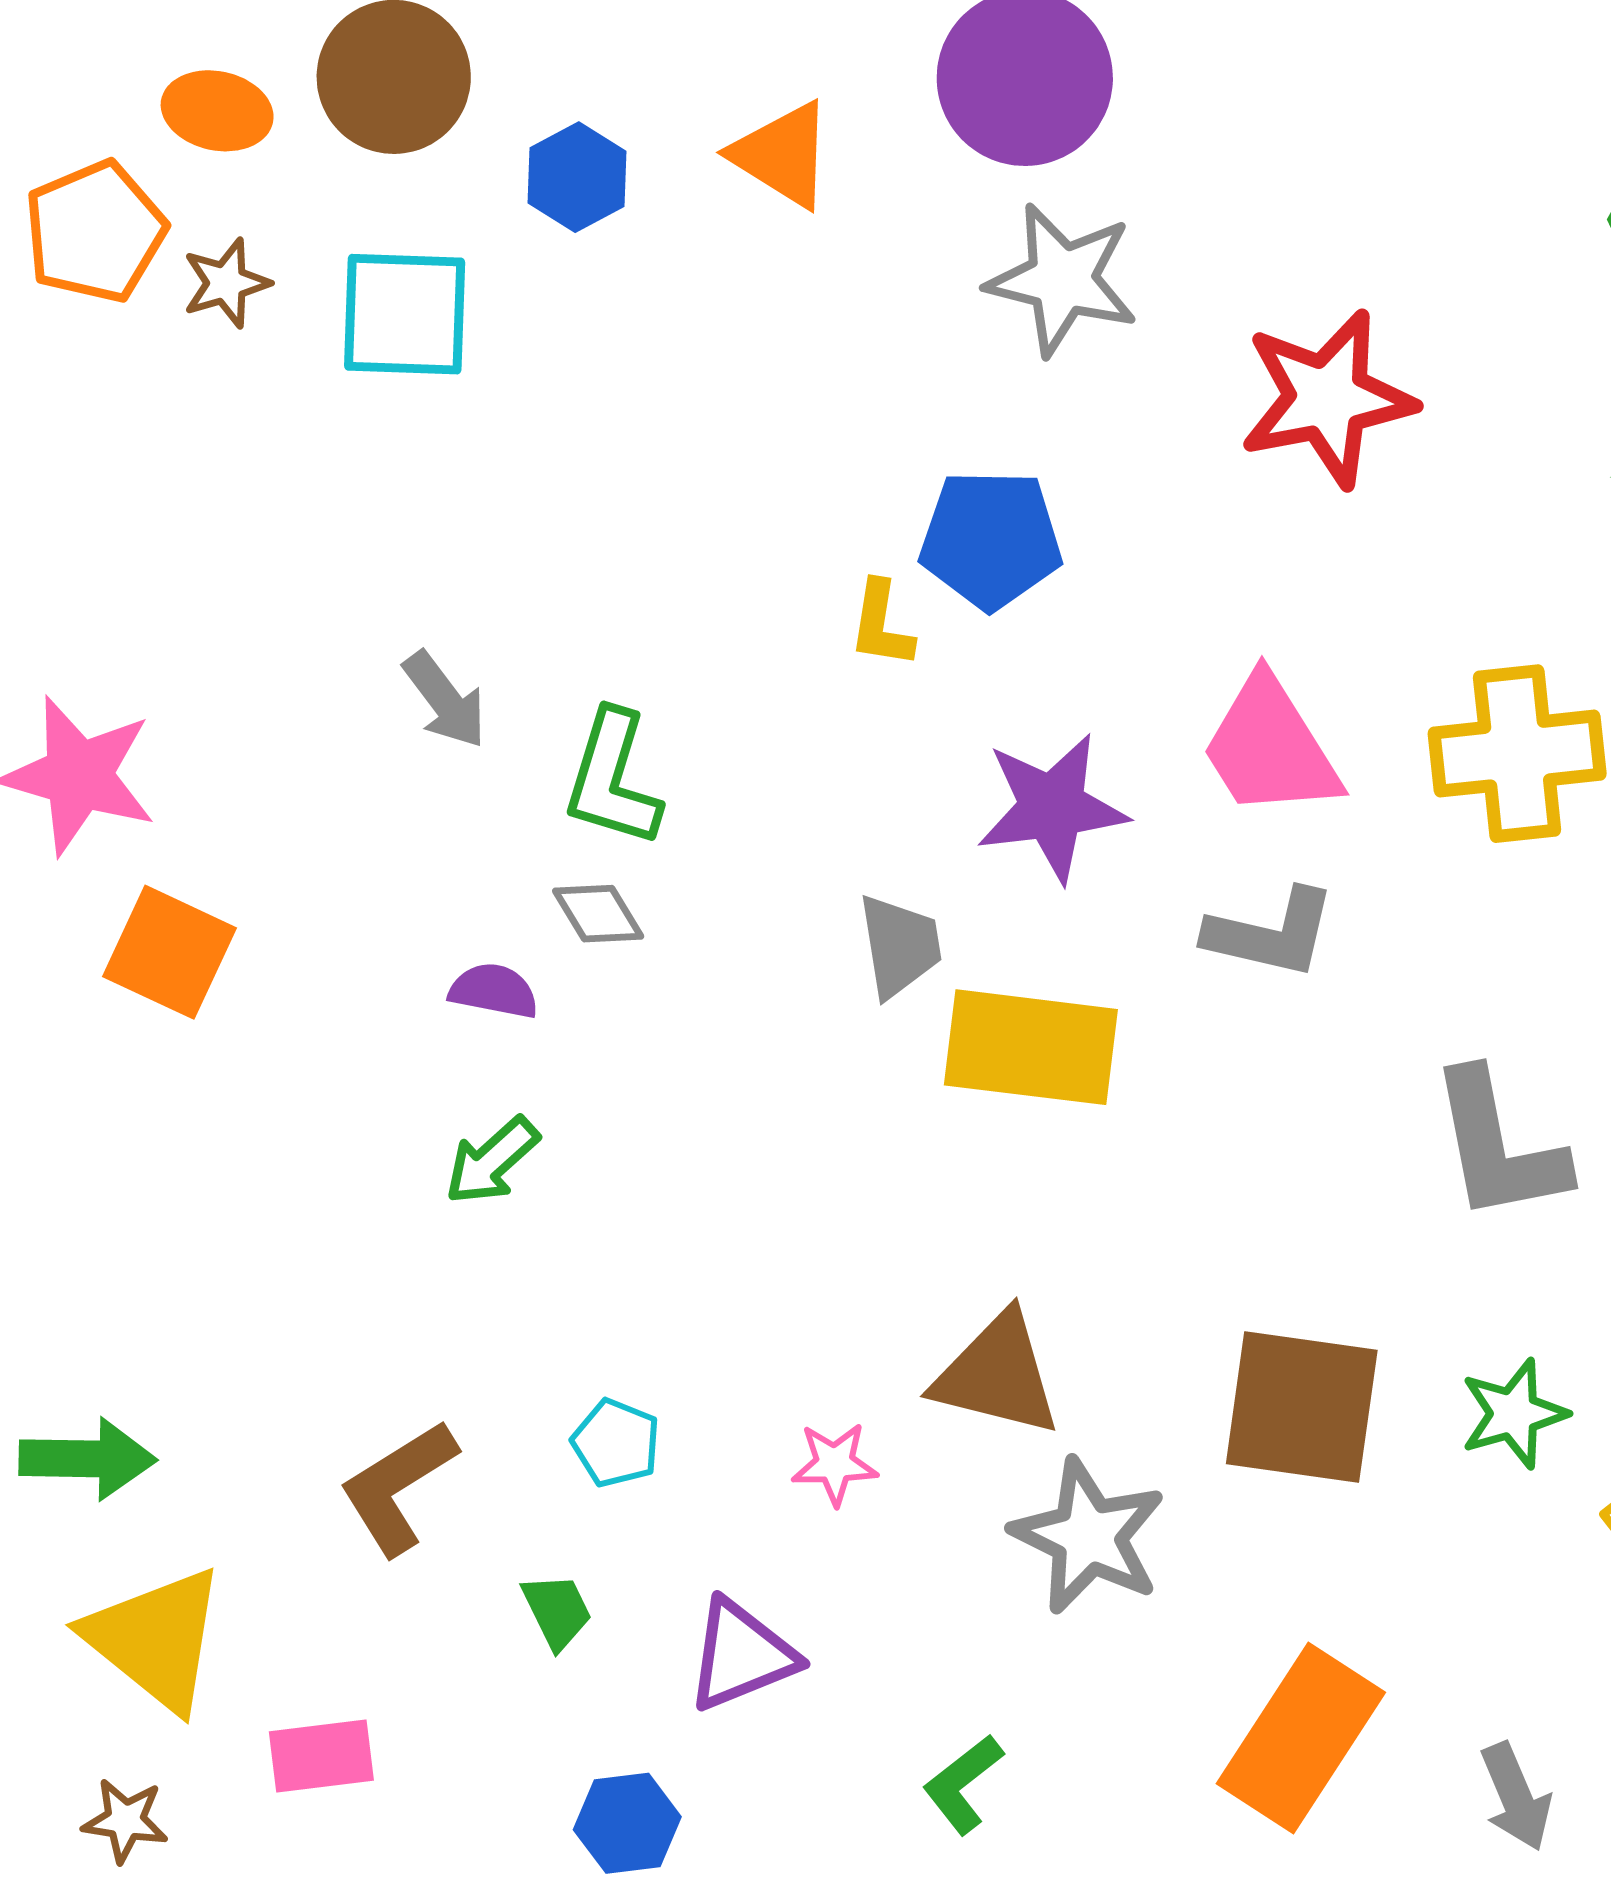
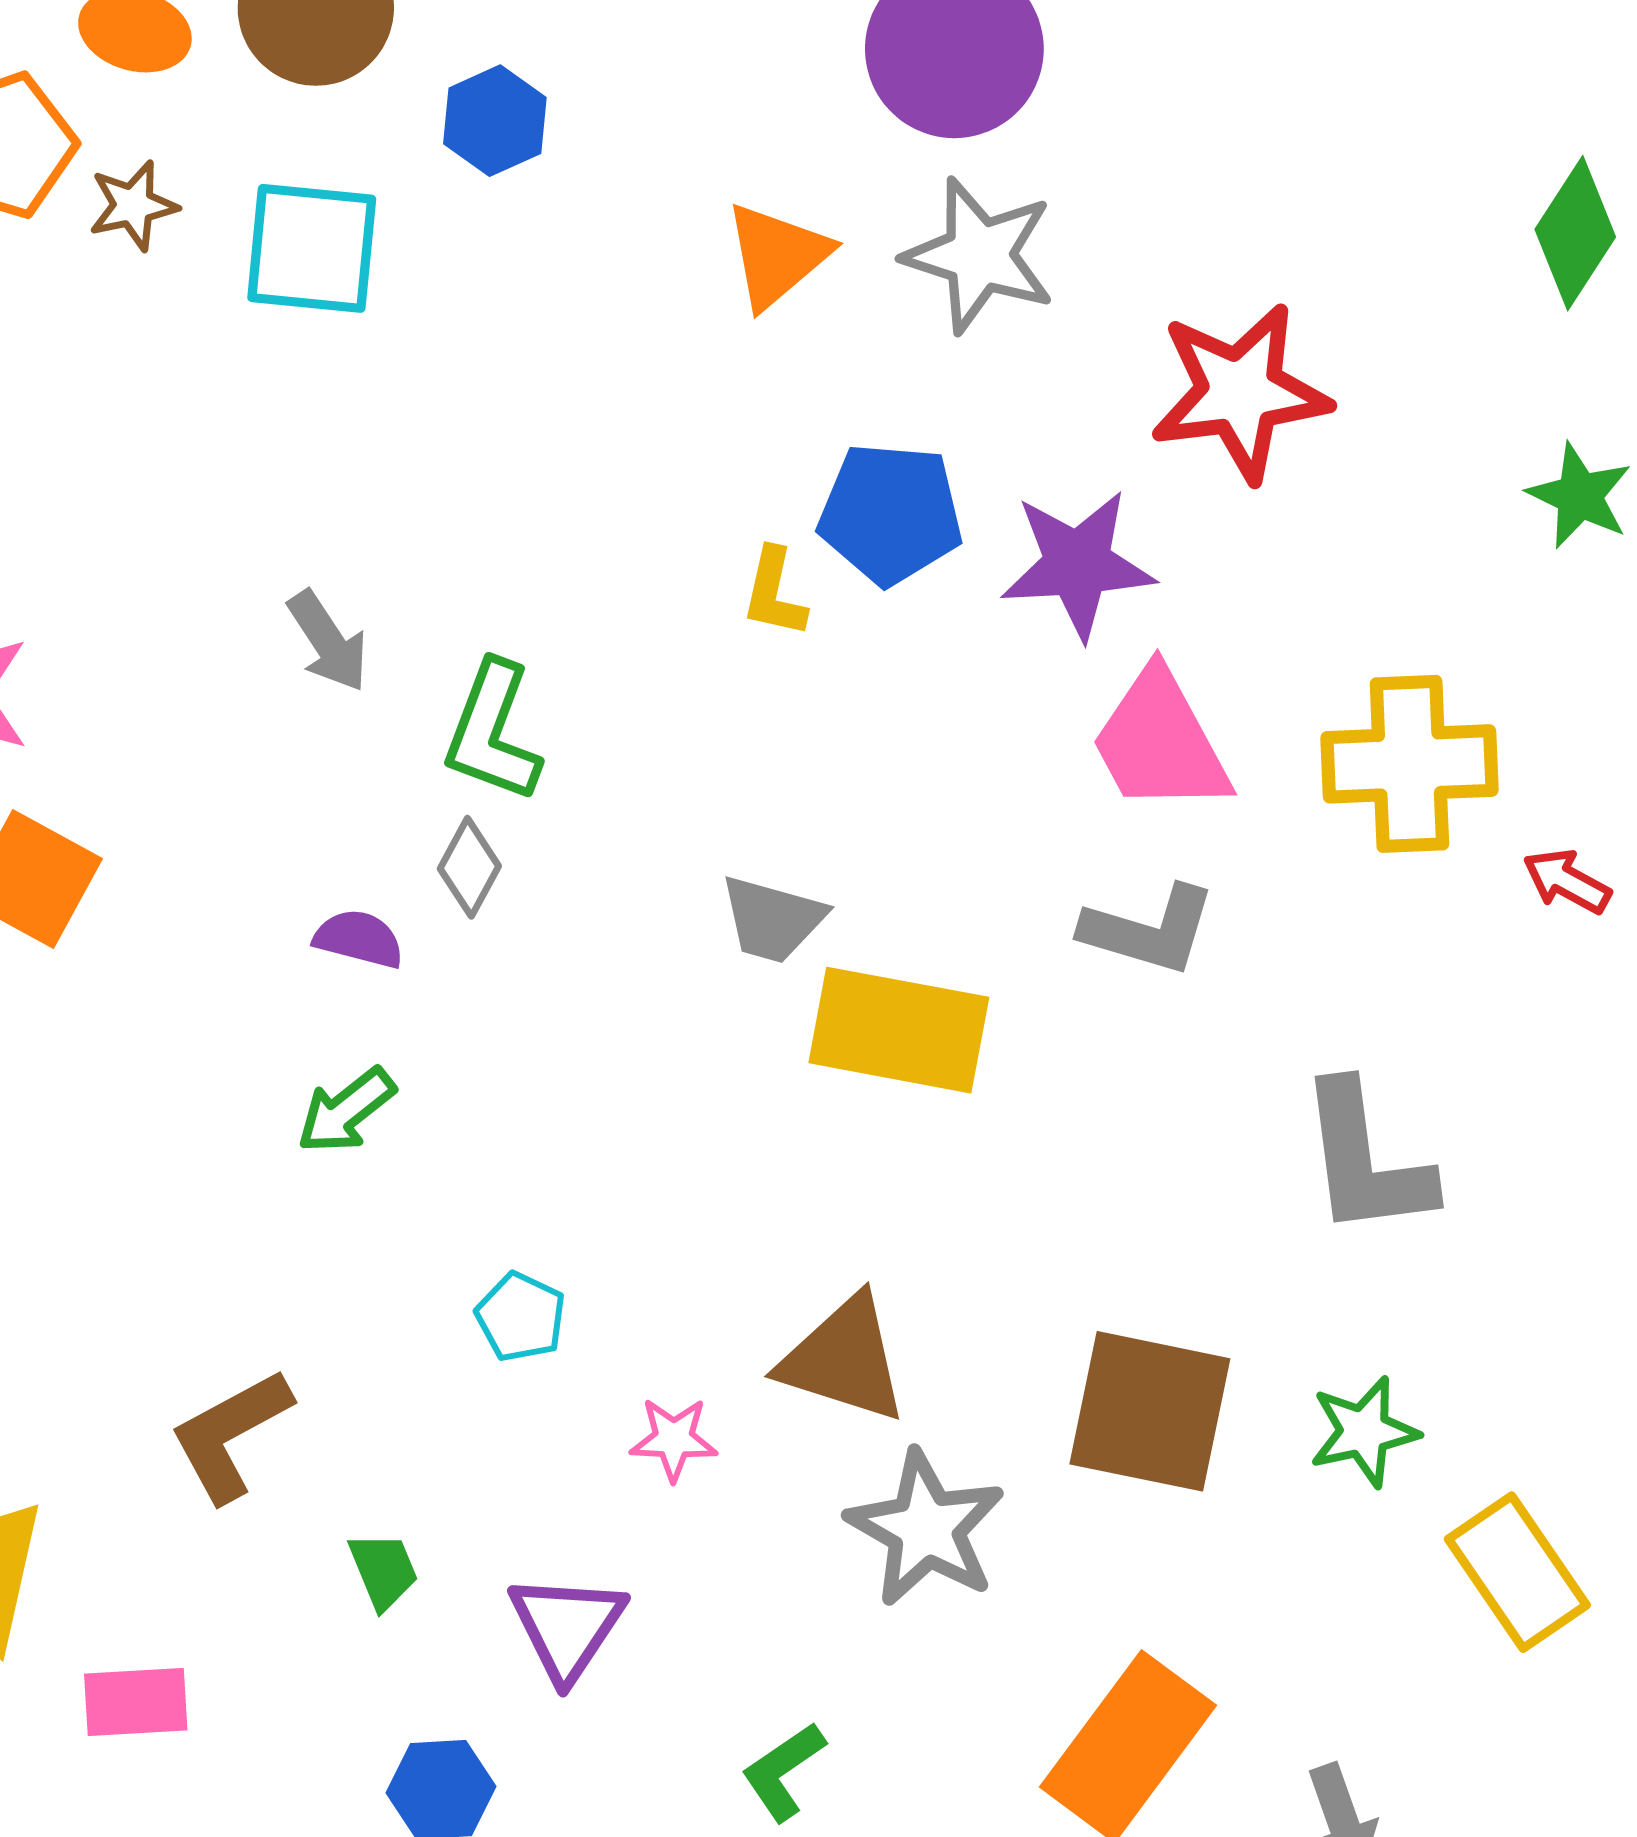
orange triangle: (782, 155) -> (777, 255), moved, turned 44
purple star: (1052, 808) -> (1078, 564), moved
gray diamond: (598, 914) -> (469, 867), turned 56
gray trapezoid: (900, 946) -> (772, 919), turned 111
cyan pentagon: (616, 1443) -> (521, 1317), moved
purple triangle: (741, 1655) -> (567, 1627), turned -38

